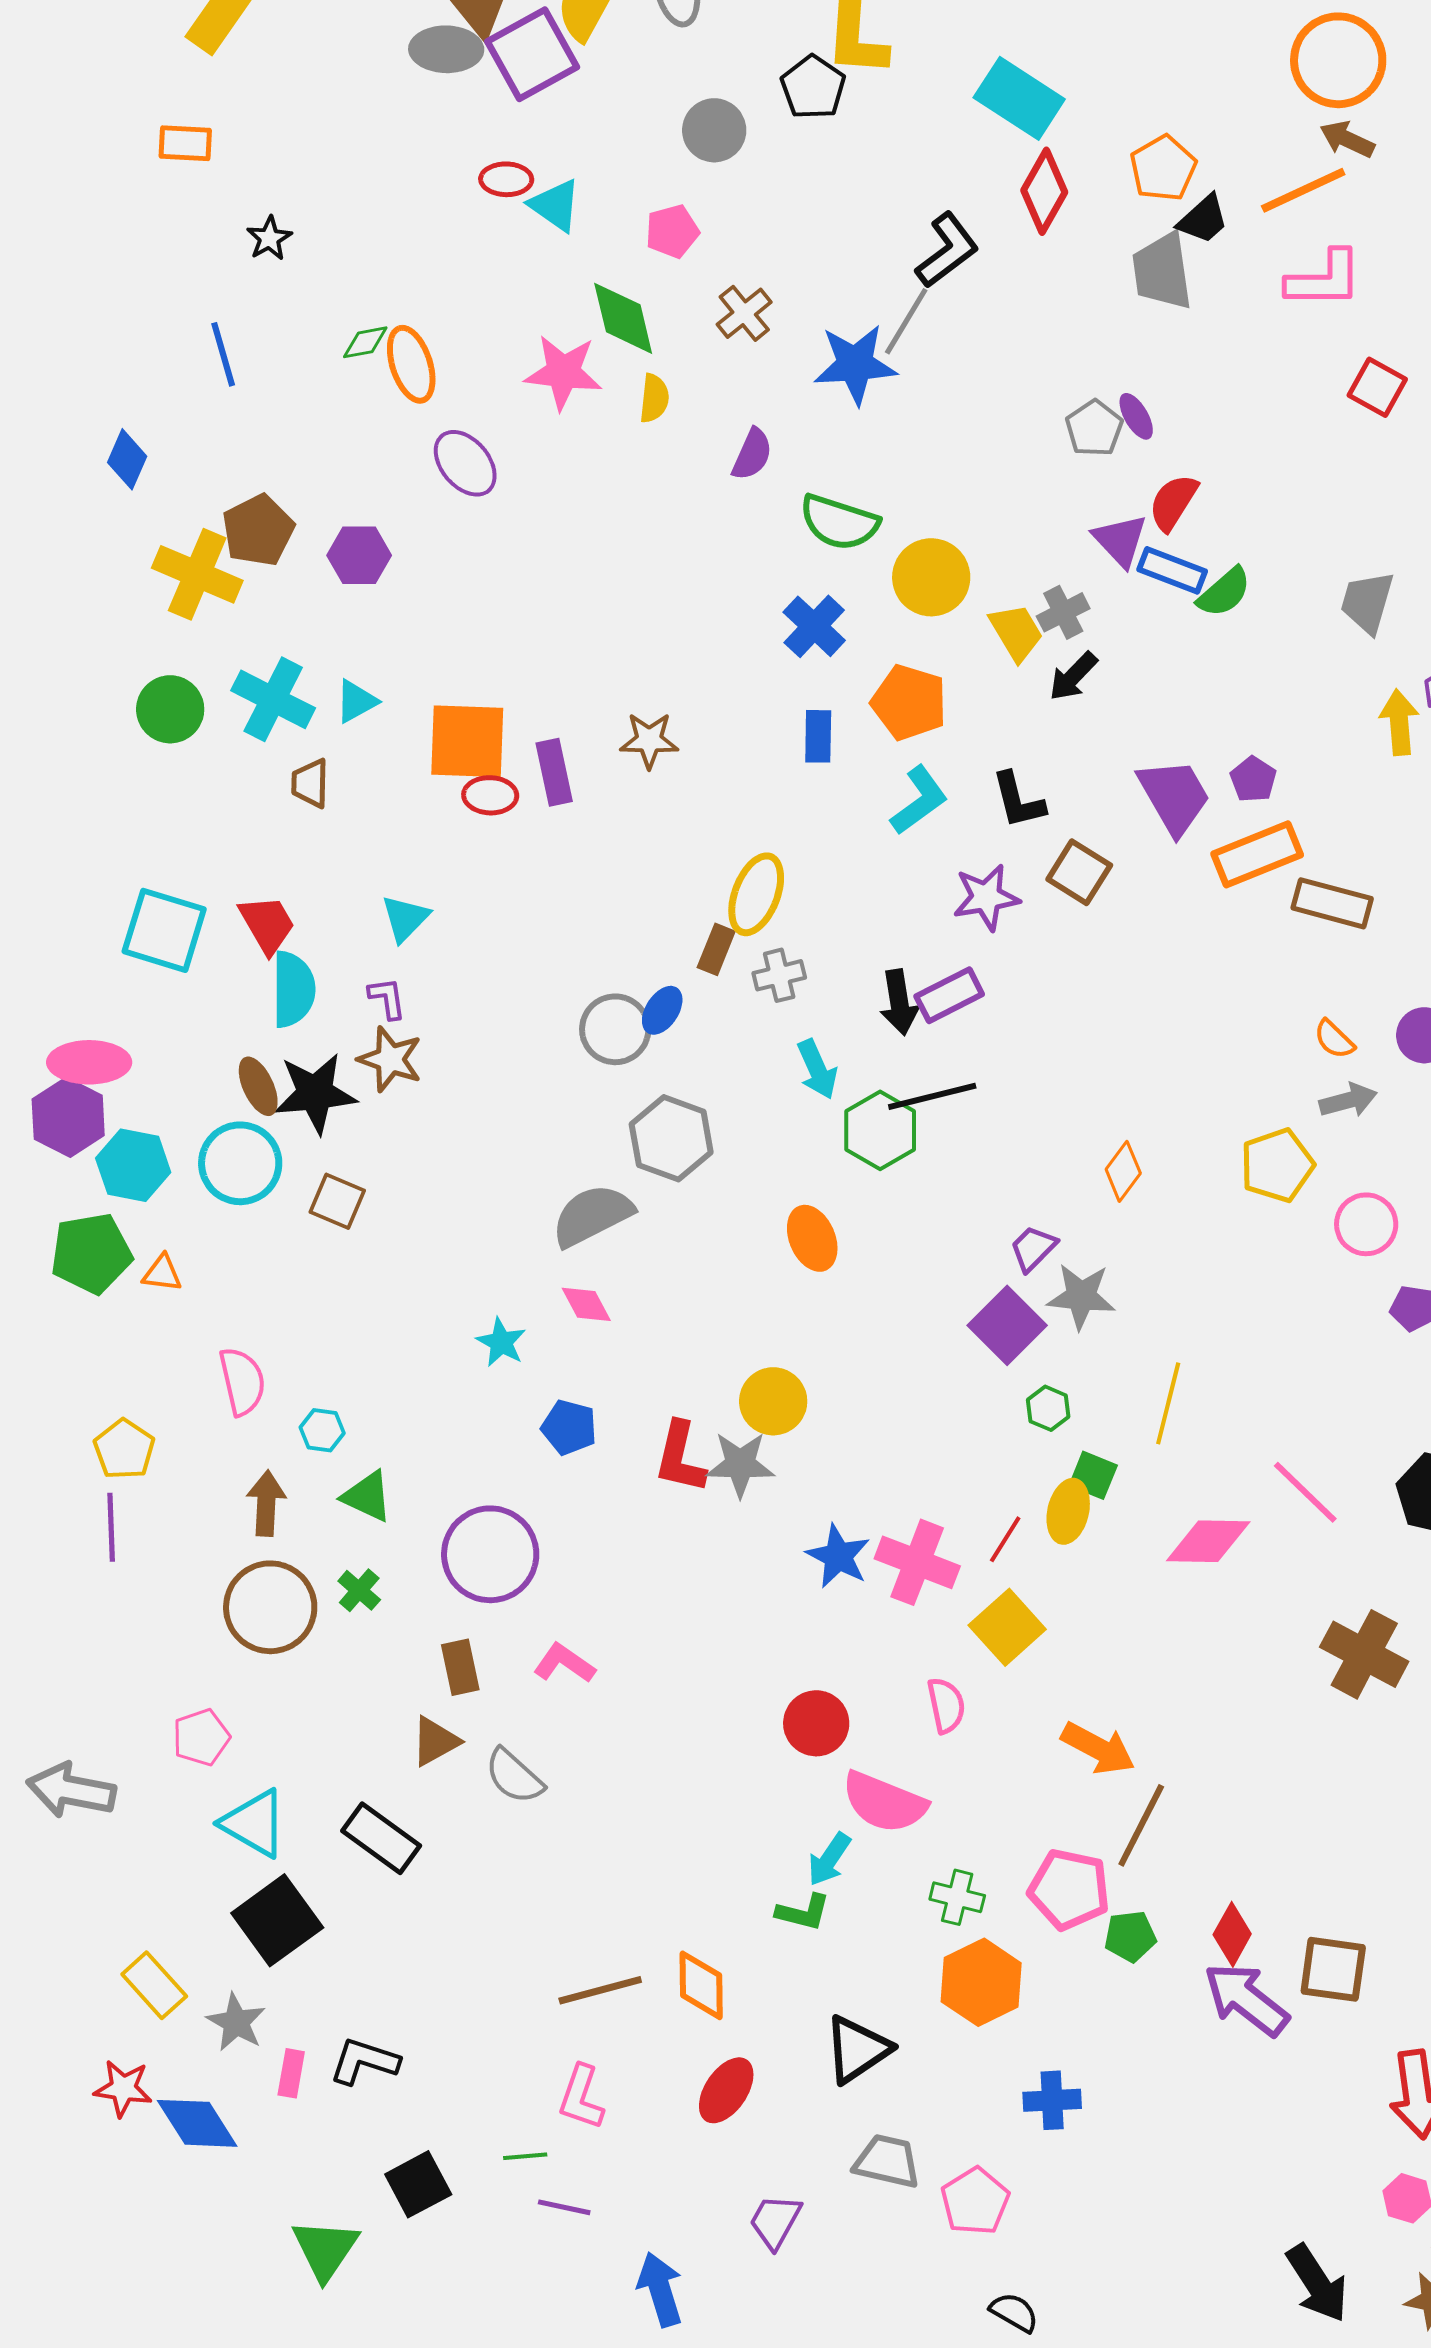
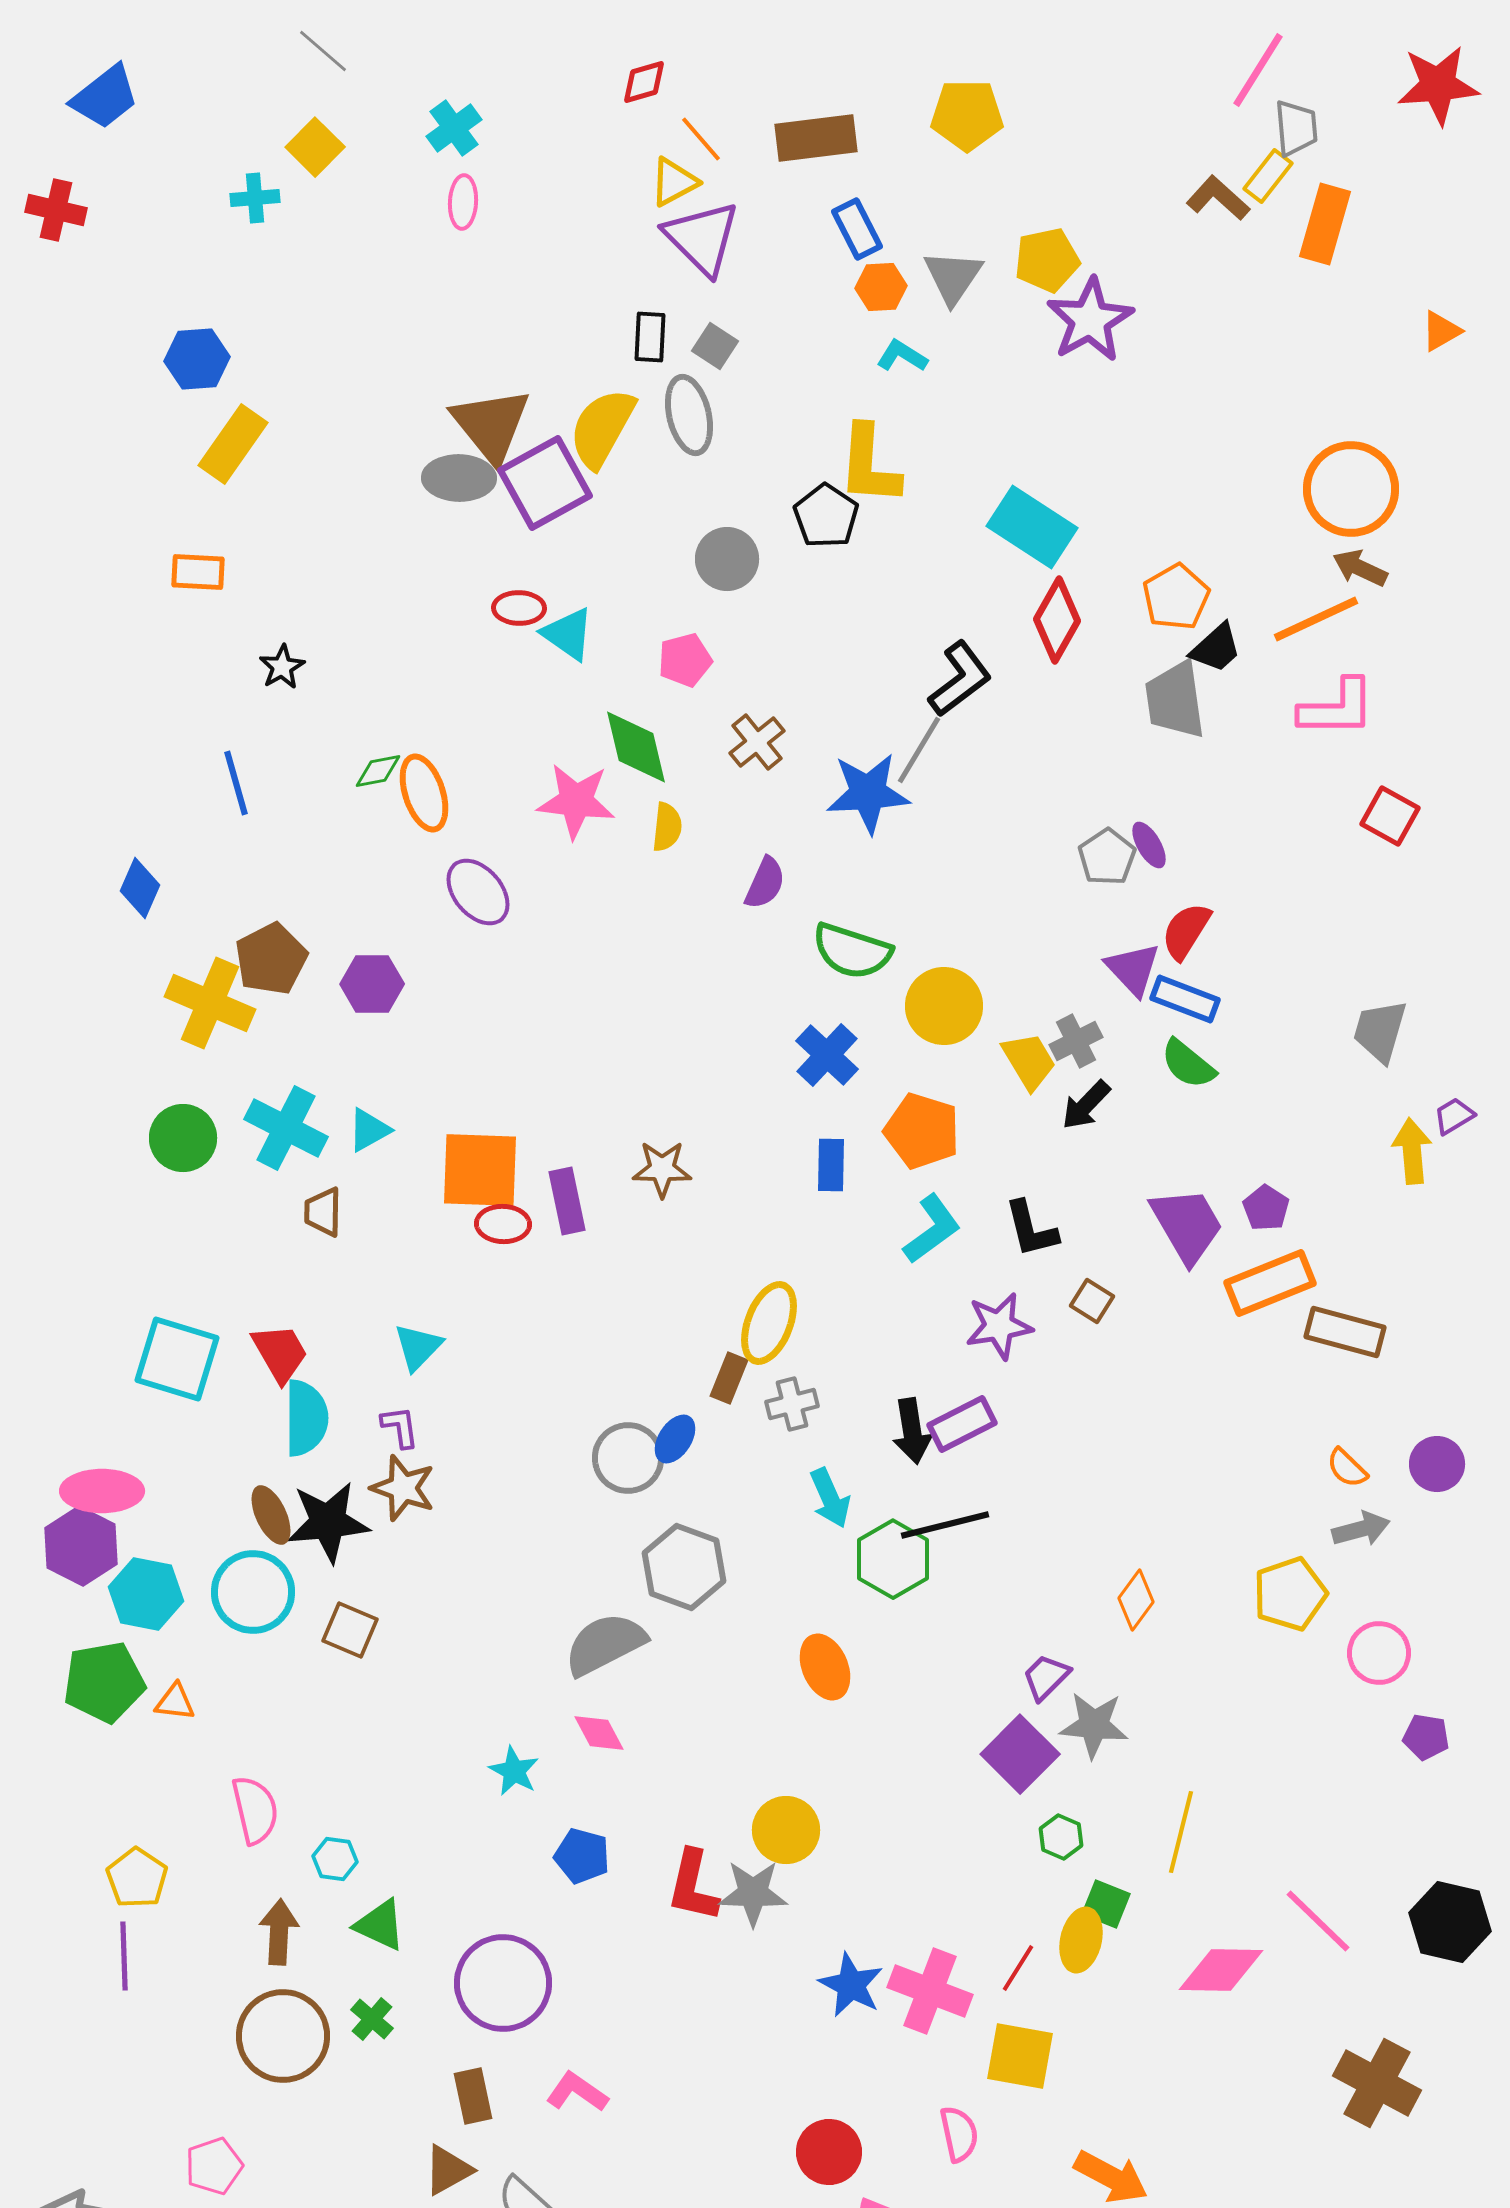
green semicircle: (1224, 592) -> (1188, 1064), moved, turned 80
brown square: (1079, 872) -> (1092, 1301), size x0.7
yellow square: (1007, 1627) -> (1020, 2056), turned -38

